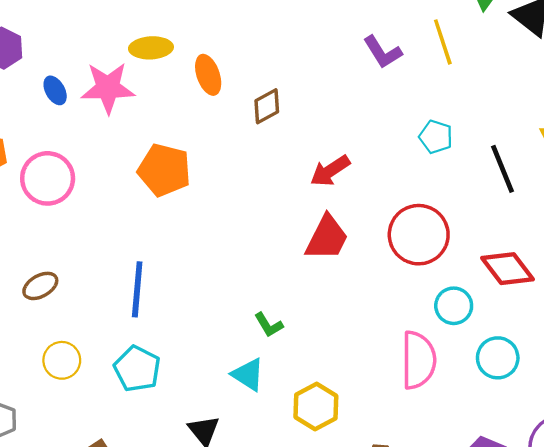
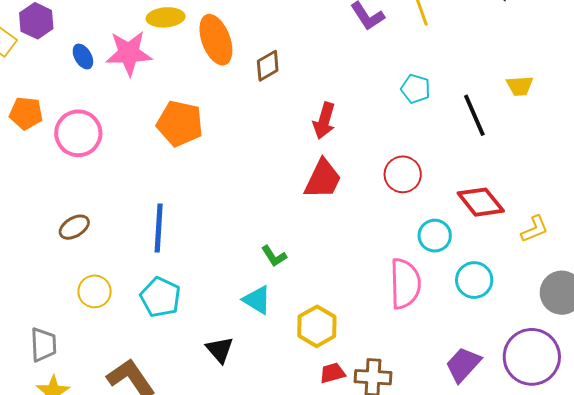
orange ellipse: (208, 75) -> (216, 40), size x1.4
red arrow: (330, 171) -> (324, 121), turned -39
red circle: (419, 235) -> (403, 174), size x0.7

